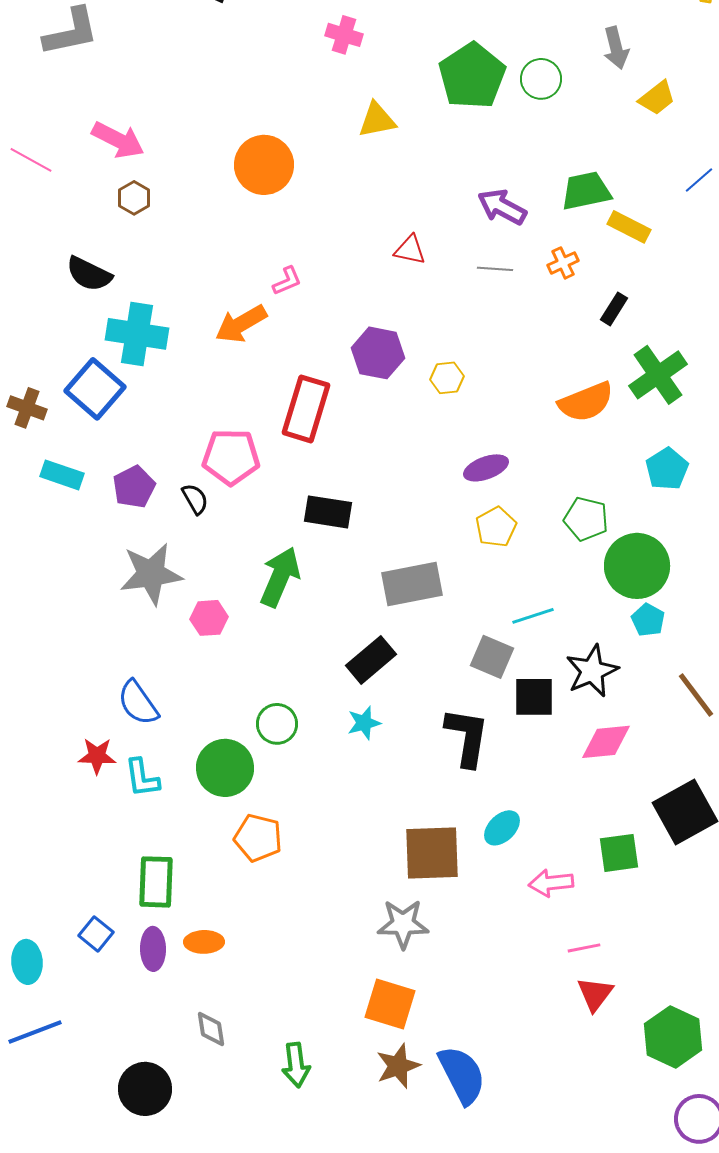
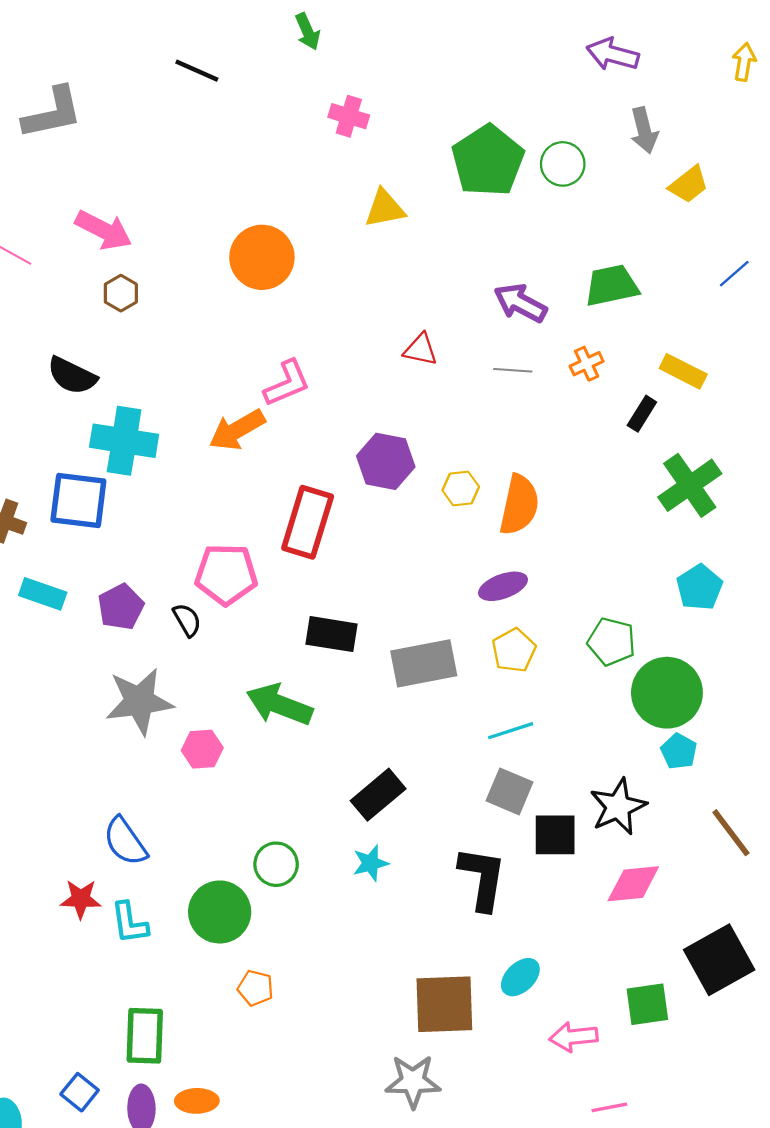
yellow rectangle: (629, 227) -> (683, 371), moved
pink L-shape: (287, 281) -> (287, 383), size x1.5
blue square: (95, 389) -> (78, 501), turned -34
orange semicircle: (586, 402) -> (519, 505), moved, turned -56
green arrow: (280, 577) -> (279, 705), turned -92
gray rectangle: (412, 584) -> (424, 663), moved
cyan line: (533, 616) -> (511, 731), moved
orange pentagon: (258, 838) -> (255, 988), size x0.7

